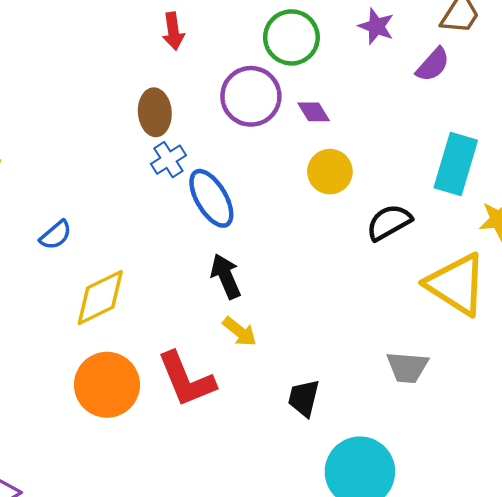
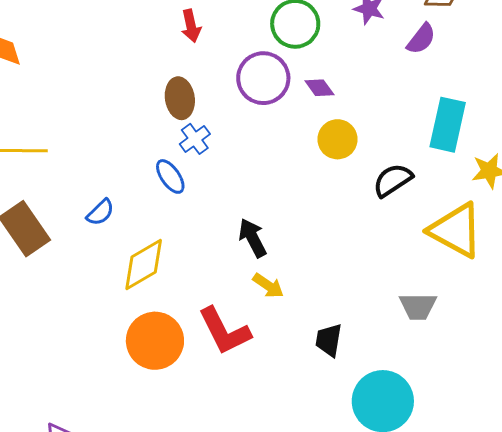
blue ellipse: (211, 198) -> (170, 176), moved, size x0.7

